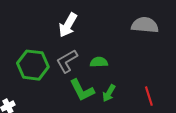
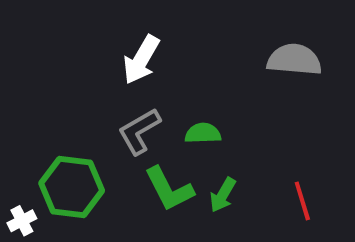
green hexagon: (33, 65) -> (72, 187), moved

